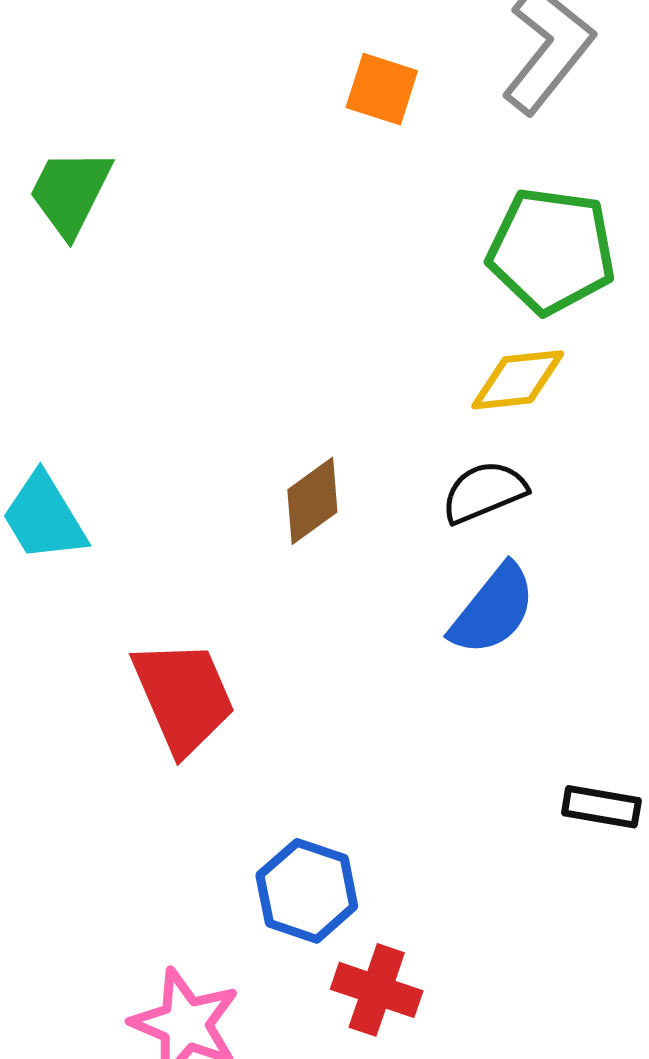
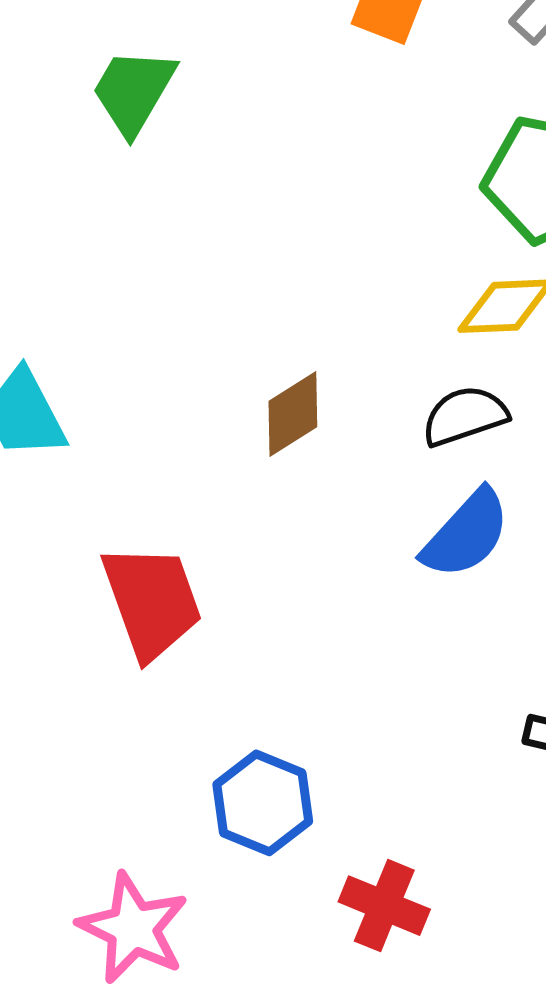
green trapezoid: (70, 192) -> (133, 91), moved
red cross: (377, 990) -> (384, 906), moved

